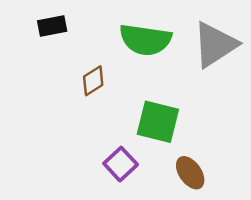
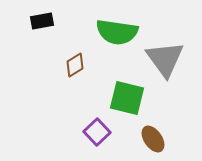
gray triangle: (215, 45) -> (165, 59), moved, turned -33

